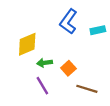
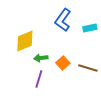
purple line: (42, 86) -> (39, 79), turned 48
brown line: (87, 89) -> (88, 68), moved

